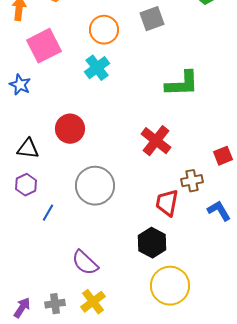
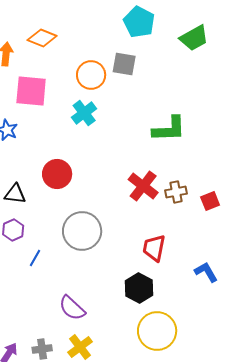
gray square: (152, 19) -> (124, 64), moved, turned 30
pink square: (44, 46) -> (31, 91), turned 32
brown cross: (192, 181) -> (176, 192), moved
blue L-shape: (219, 211) -> (206, 272), moved

